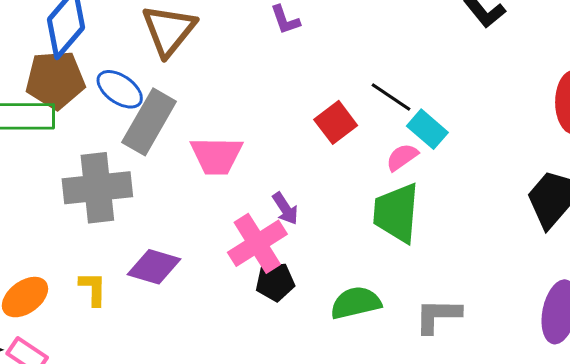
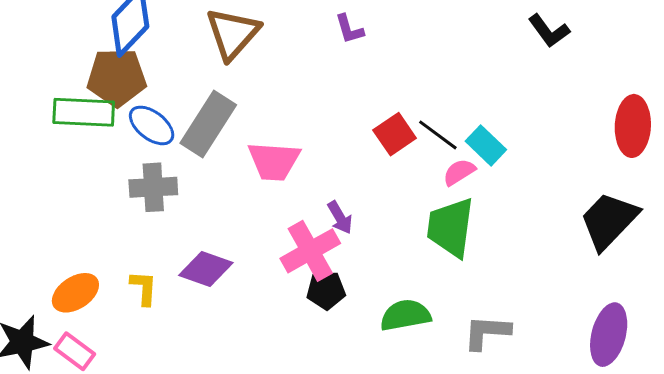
blue ellipse: (120, 89) -> (152, 125), moved
black line: (391, 97) -> (438, 135), moved
gray cross: (97, 188) -> (153, 187), size x0.7

